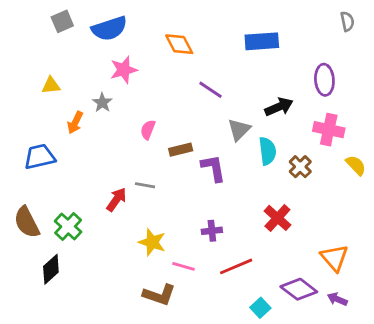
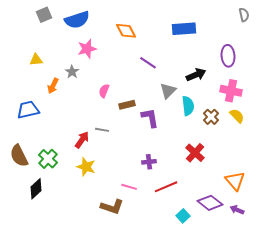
yellow semicircle: (356, 165) -> (237, 116), moved
yellow star: (152, 242) -> (86, 167), moved

